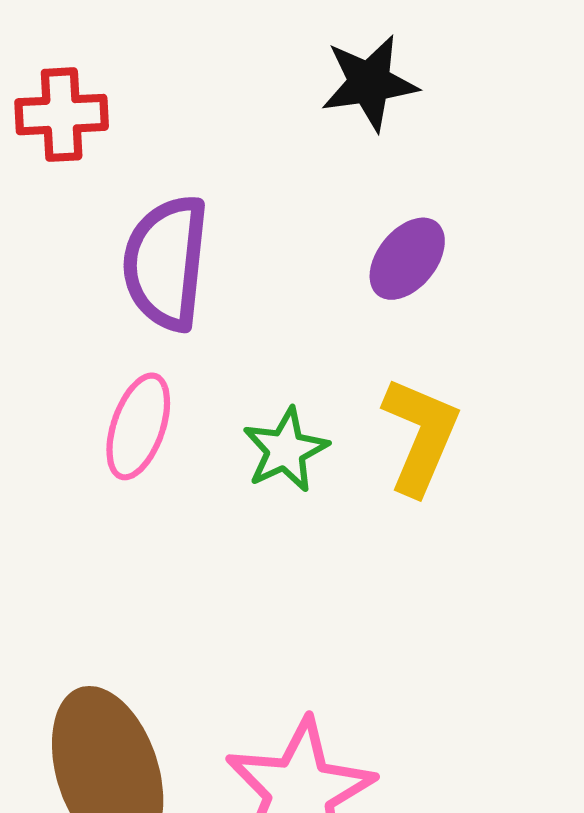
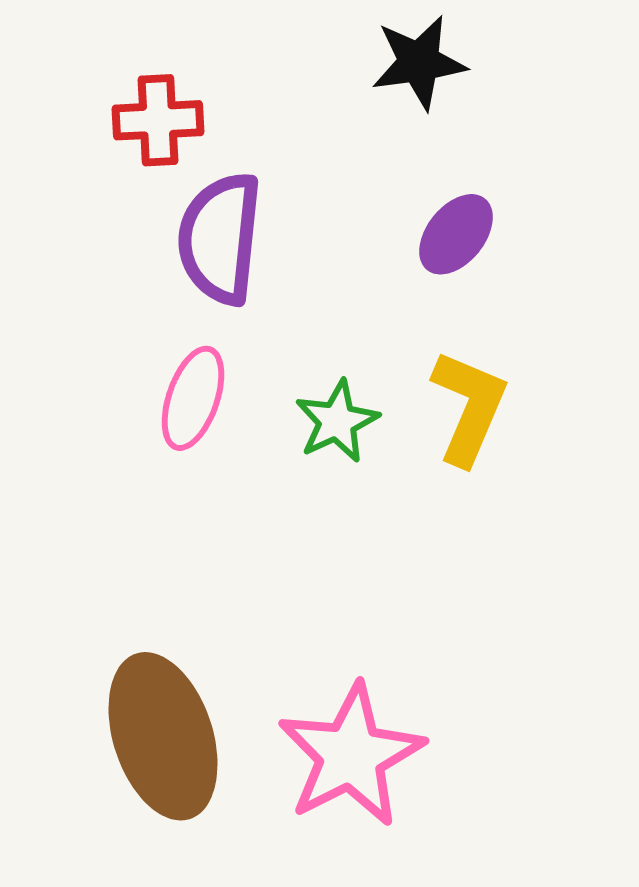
red cross: (62, 115) -> (158, 120), moved

